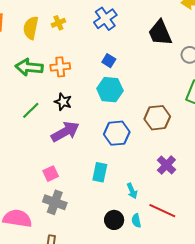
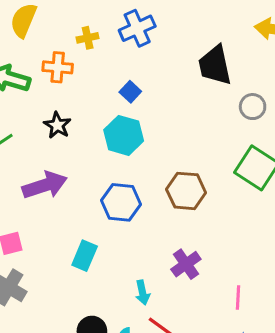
yellow cross: (58, 23) -> (88, 38), moved
orange cross: (60, 67) -> (58, 67), moved
black star: (63, 102) -> (57, 125), moved
cyan arrow: (132, 191) -> (142, 293), moved

